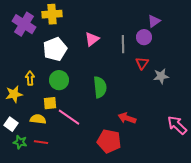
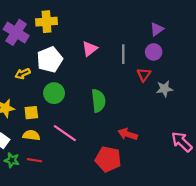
purple circle: (144, 37) -> (154, 52), moved
yellow arrow: (30, 78) -> (23, 74), moved, turned -112
yellow square: (50, 103) -> (31, 113), moved

